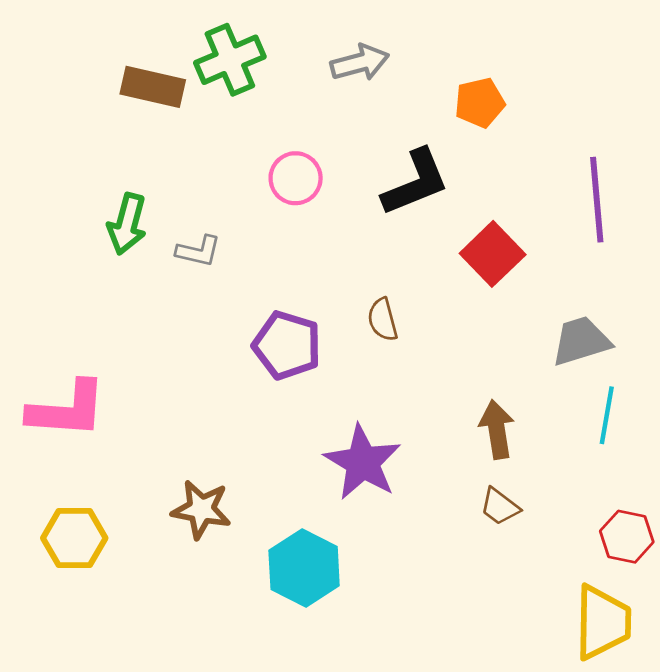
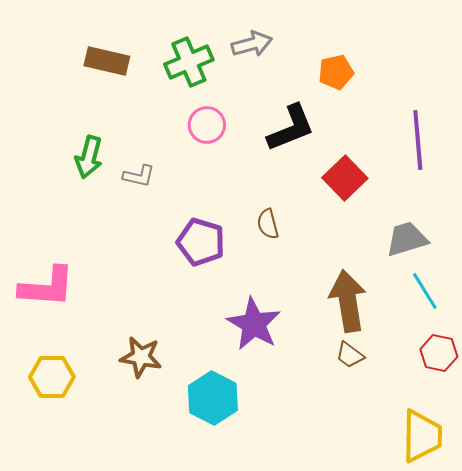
green cross: (230, 60) -> (189, 62), moved
cyan line: (607, 415) -> (425, 291), turned -42
brown arrow: (497, 430) -> (348, 301), size x1.5
red hexagon: (627, 537) -> (439, 353), moved

